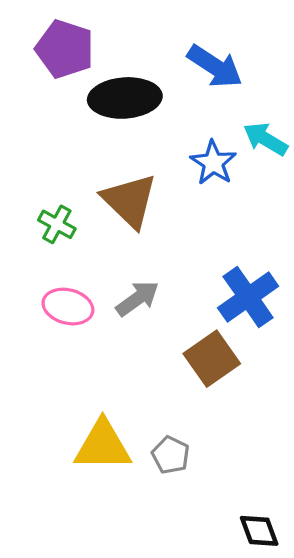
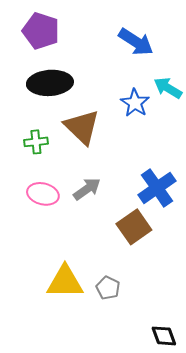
black ellipse: (125, 98) -> (50, 83), moved
green cross: (57, 224) -> (36, 142), turned -35

